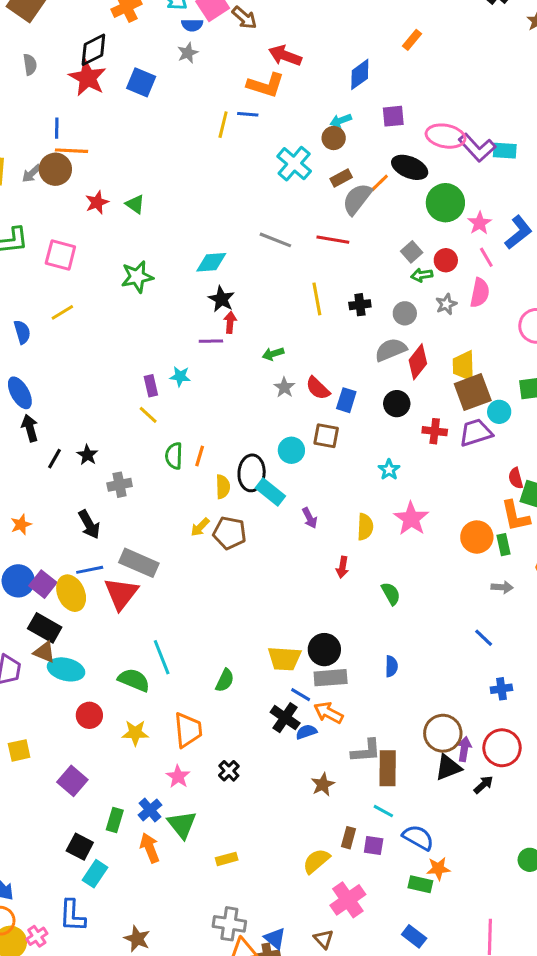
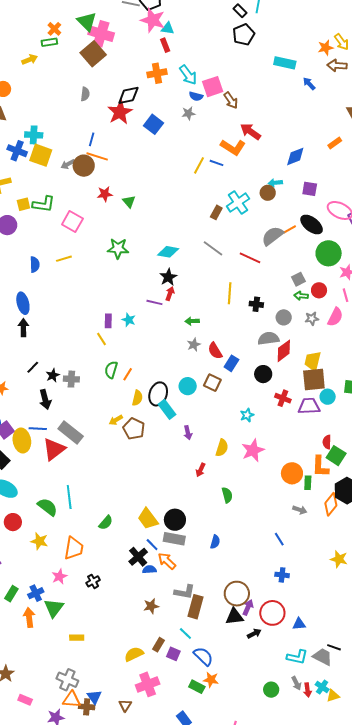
brown rectangle: (341, 178) -> (216, 212), moved, turned -48
black star: (87, 455) -> (53, 375), moved
black line: (55, 459) -> (33, 367), moved
yellow trapezoid: (284, 659) -> (148, 519), turned 35

